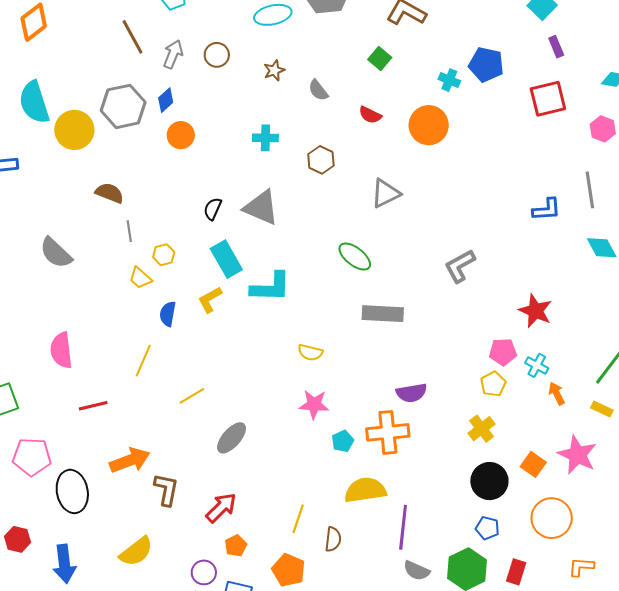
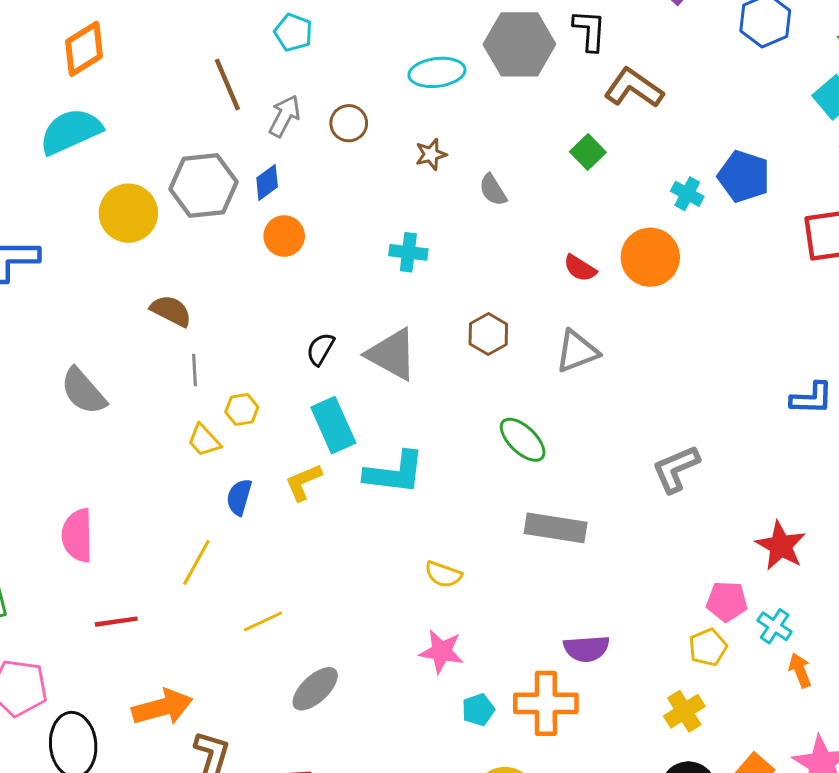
cyan semicircle: (34, 102) -> (71, 131), moved, turned 78
red semicircle: (370, 115) -> (580, 268), moved
brown hexagon: (321, 160) -> (488, 334), moved

